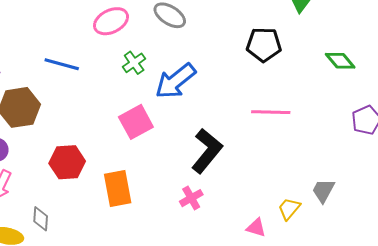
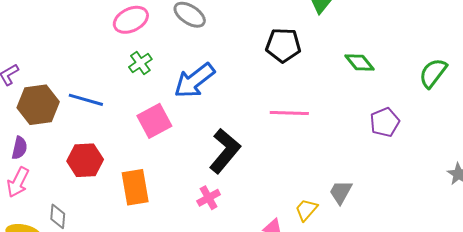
green cross: (134, 63) -> (140, 63), moved
blue line: (62, 64) -> (86, 100), moved

